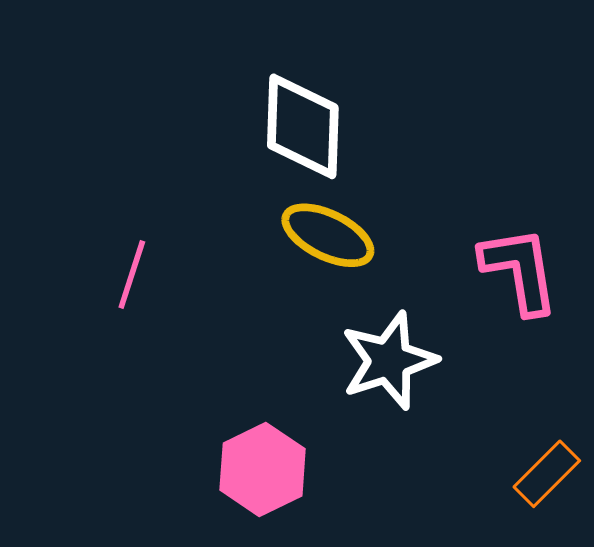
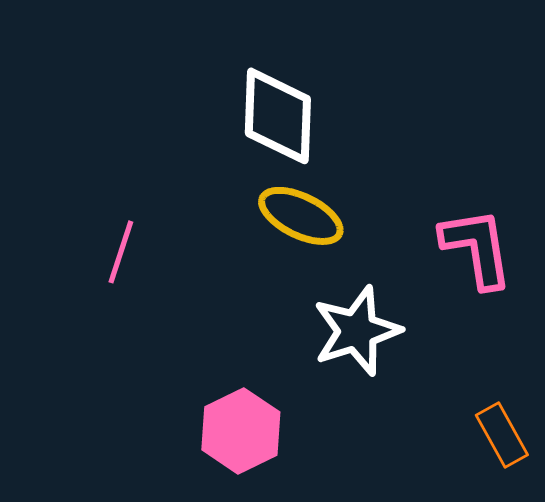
orange rectangle: (547, 474) -> (502, 435), turned -74

